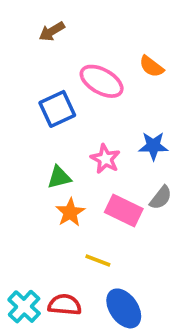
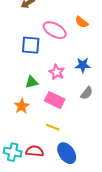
blue square: (57, 109) -> (31, 45), turned 30
pink rectangle: (124, 211) -> (55, 100), moved
orange star: (70, 212) -> (22, 106), moved
cyan cross: (24, 307) -> (13, 152), turned -30

